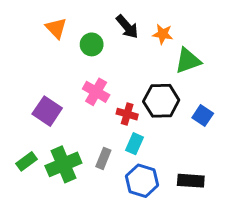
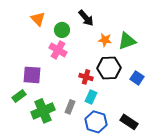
orange star: (163, 34) -> (105, 40), moved
pink cross: (96, 92) -> (58, 50), moved
purple square: (47, 111) -> (32, 75), turned -30
green rectangle: (26, 161) -> (19, 96), moved
black rectangle: (191, 181) -> (129, 122), turned 30

